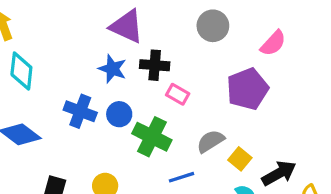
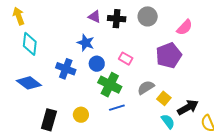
purple triangle: (127, 26) -> (95, 17), size x0.6
black cross: (155, 65) -> (117, 19), moved
blue circle: (119, 114) -> (97, 64), moved
blue line: (181, 177) -> (117, 108), moved

